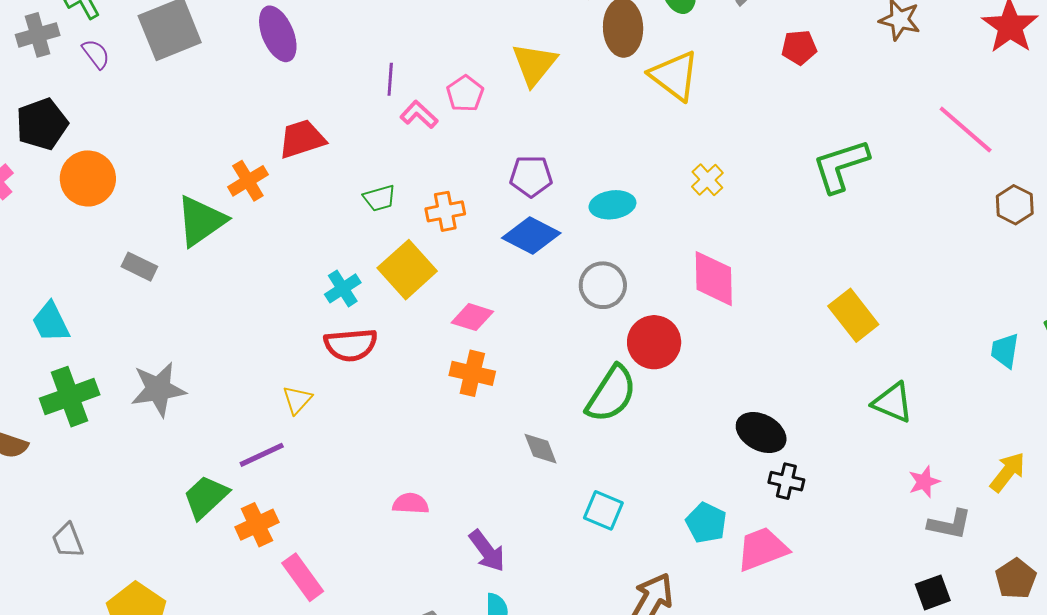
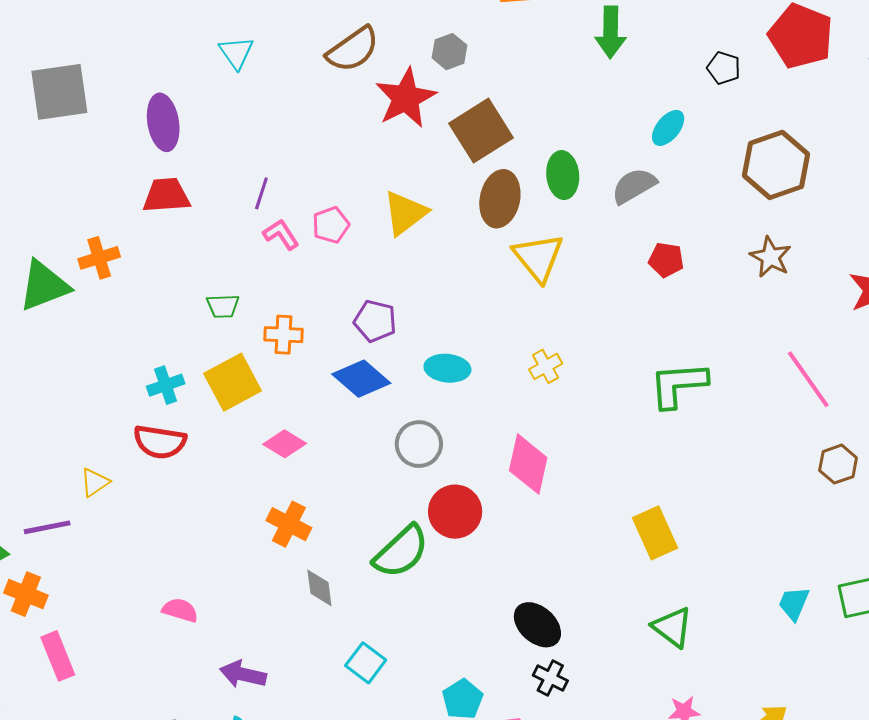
red trapezoid: (302, 139) -> (166, 195), moved
orange cross: (472, 373) -> (289, 524), moved
orange cross: (257, 525) -> (26, 594), turned 33
purple arrow: (487, 551) -> (243, 674), turned 126

